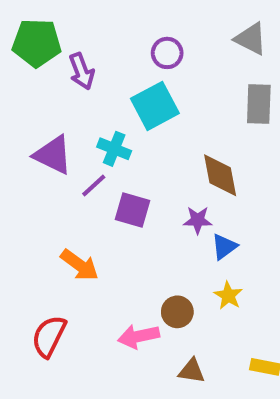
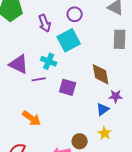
purple arrow: (82, 71) -> (45, 23), moved
purple line: (94, 185) -> (39, 79), turned 32
purple square: (132, 210) -> (68, 87), moved
purple star: (198, 220) -> (116, 96), moved

